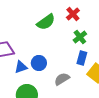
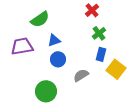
green semicircle: (46, 22) -> (40, 19), moved
blue triangle: (21, 67) -> (54, 40), moved

